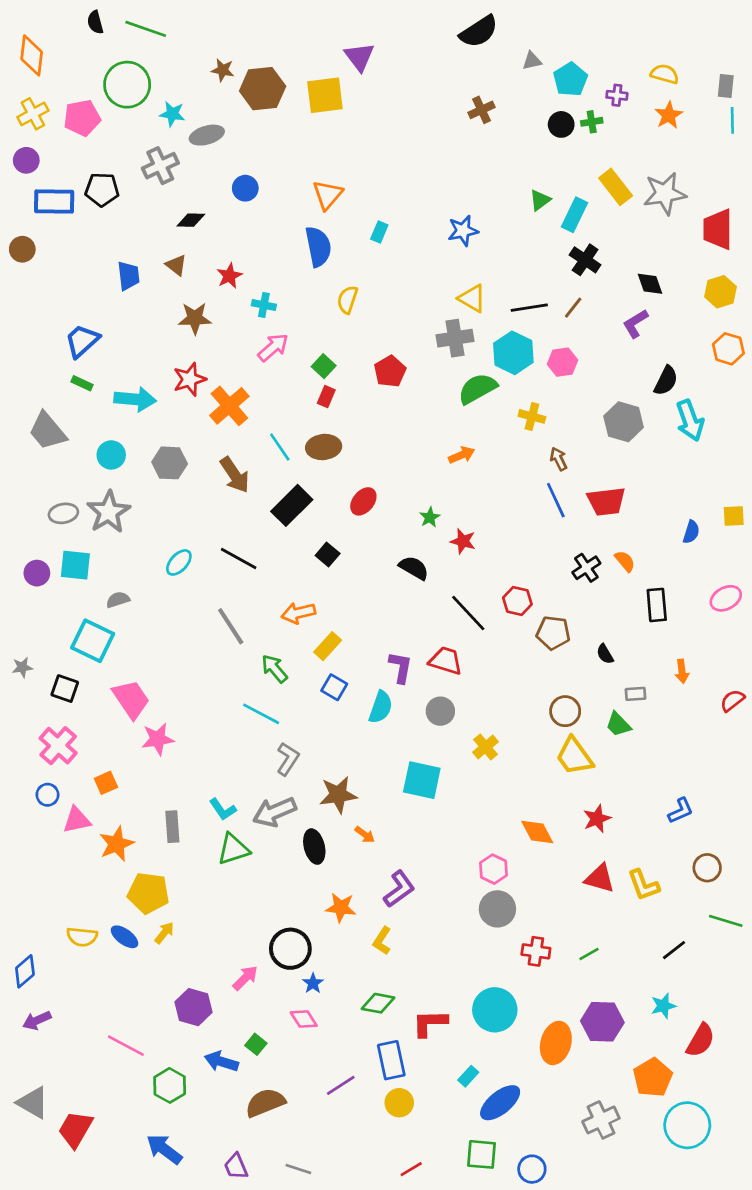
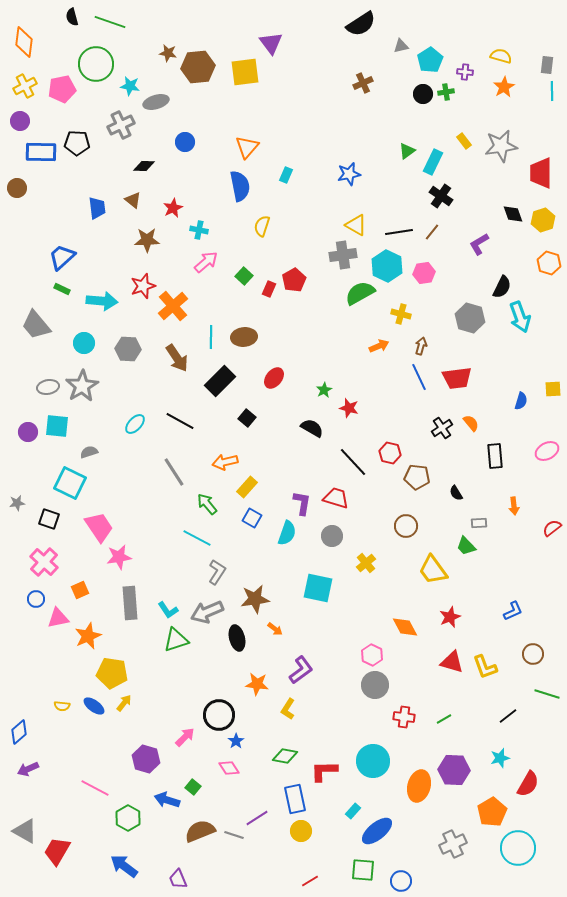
yellow rectangle: (616, 187) -> (464, 141), size x0.6
black diamond: (650, 284) -> (513, 214), moved
red rectangle: (326, 397) -> (269, 289), moved
cyan line: (280, 447) -> (211, 337), turned 35
orange arrow: (462, 455) -> (379, 346), moved
brown arrow: (559, 459) -> (421, 346), turned 42
brown circle: (565, 711) -> (406, 526), moved
gray rectangle: (172, 827) -> (130, 603), moved, size x1.4
yellow semicircle: (82, 937) -> (62, 706), size x0.7
gray line: (298, 1169) -> (234, 835), moved

